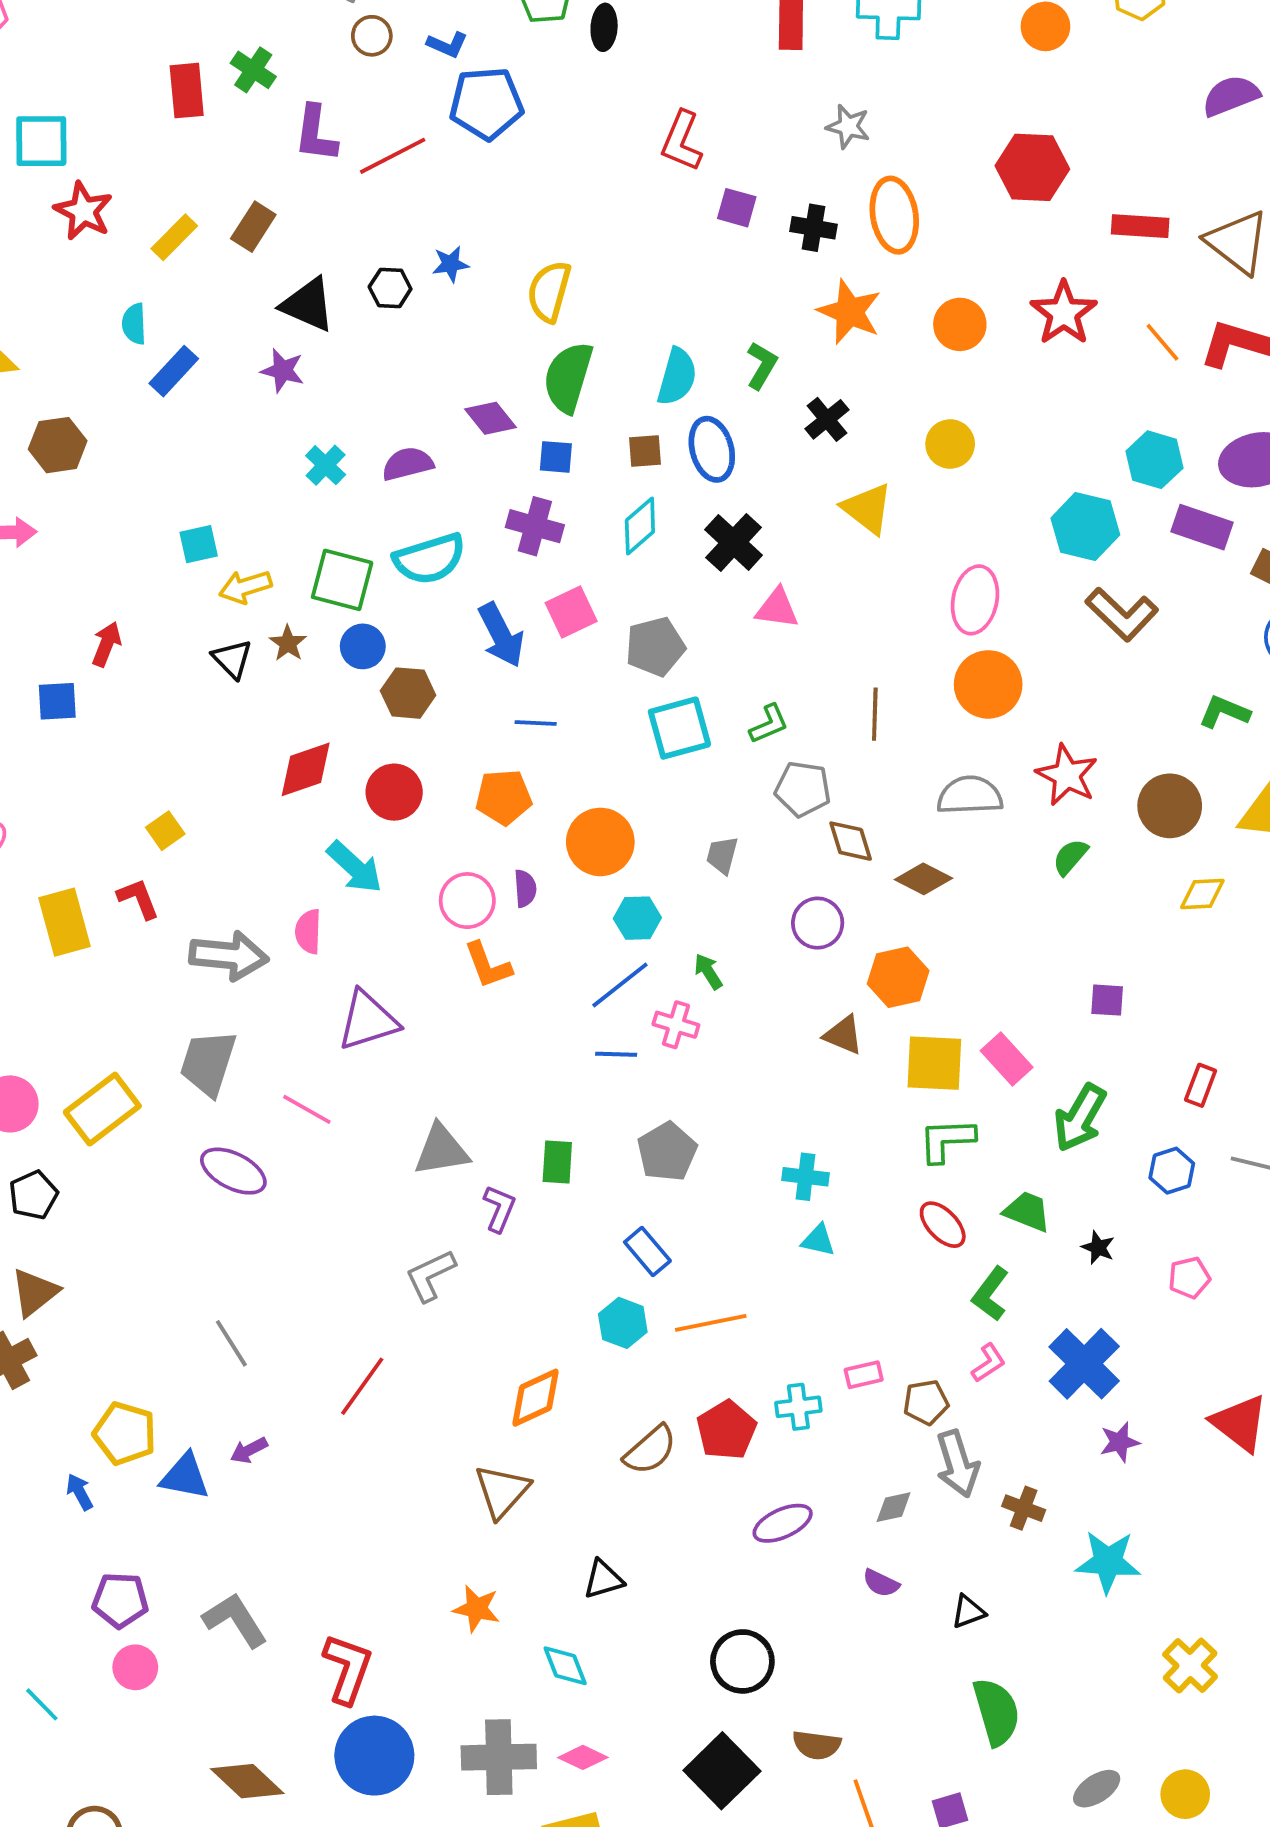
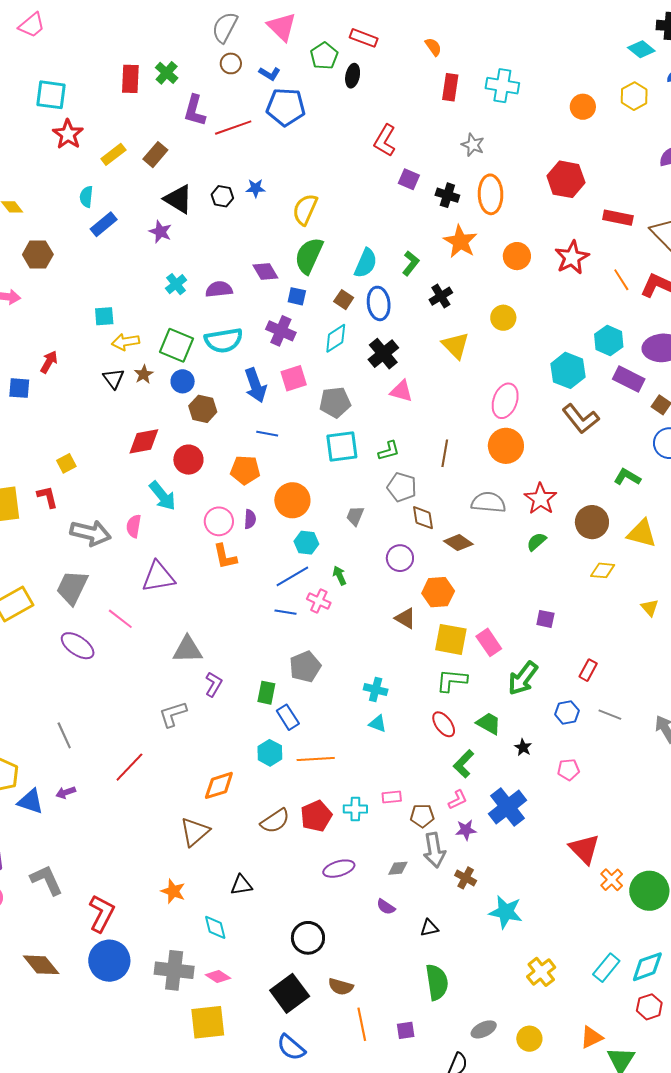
brown square: (645, 451) -> (344, 300), turned 30
green rectangle: (557, 1162) -> (266, 693), moved
purple star: (1120, 1442) -> (466, 830), moved

